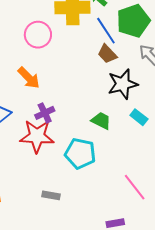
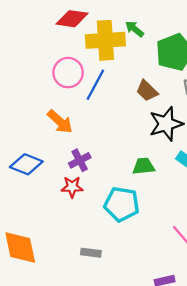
blue line: (106, 31) -> (95, 85), moved, turned 64
green trapezoid: (101, 121) -> (144, 166), turned -30
red star: (37, 136) -> (72, 187), size x0.6

